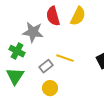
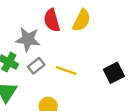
gray rectangle: (46, 66) -> (36, 66), moved

